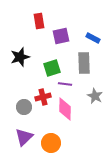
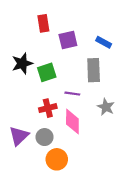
green square: (52, 68) -> (47, 72), moved
gray circle: (24, 107) -> (45, 137), moved
purple triangle: (24, 137) -> (19, 136), moved

